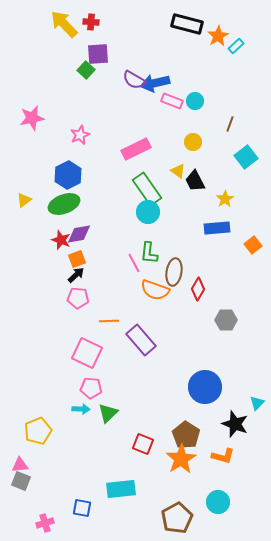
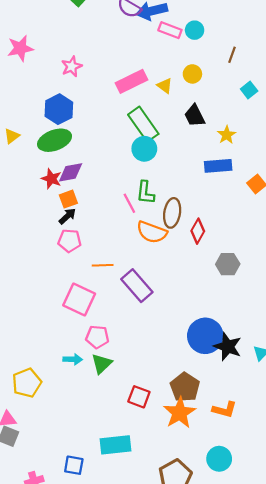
cyan square: (246, 157) -> (249, 90), size x0.7
yellow triangle: (178, 171) -> (165, 86), moved
pink pentagon: (91, 388) -> (97, 337), moved
black star: (235, 424) -> (228, 347), moved

